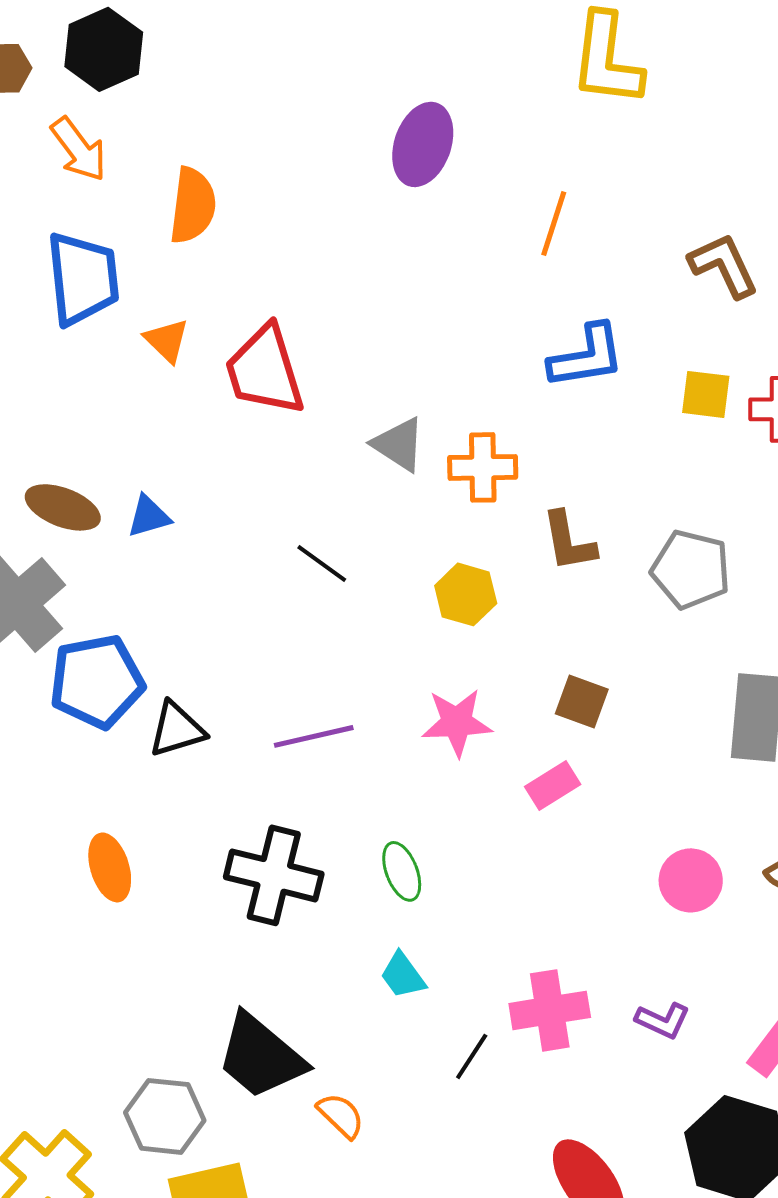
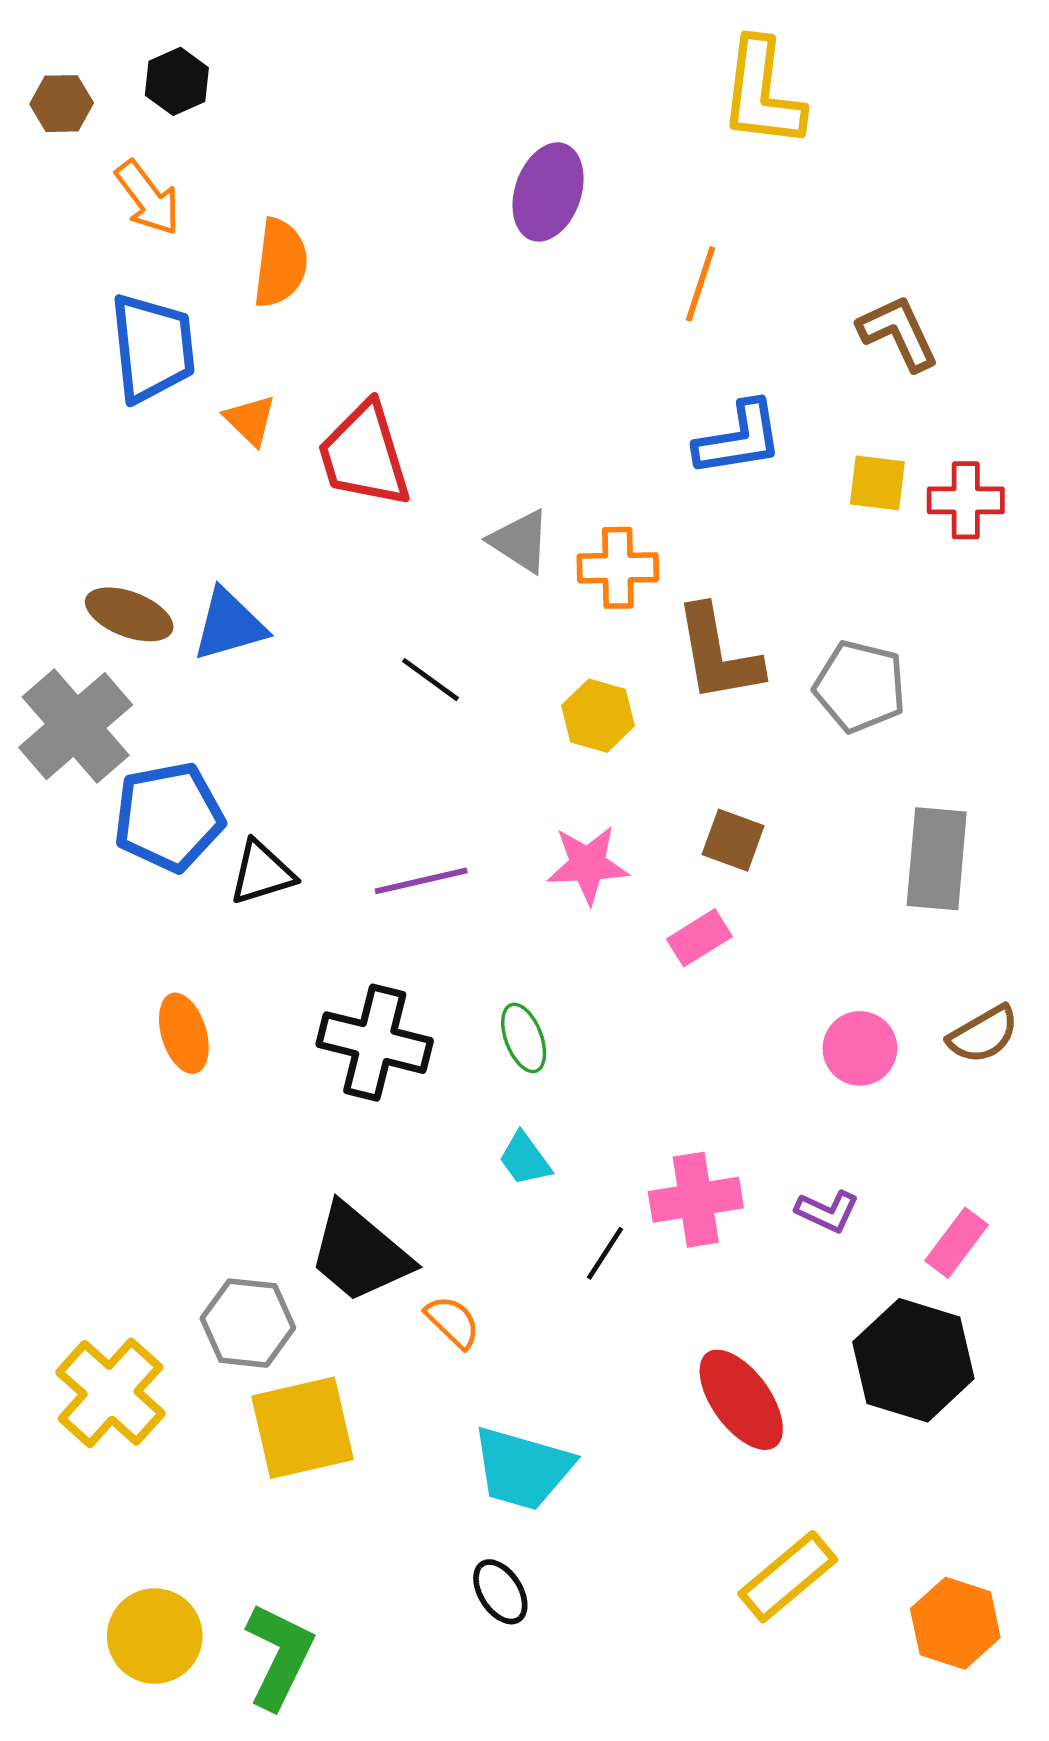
black hexagon: (104, 49) -> (177, 81), size x0.7
blue triangle: (149, 516) -> (229, 625), size x1.5
brown L-shape: (569, 541) -> (718, 654), size x1.4

